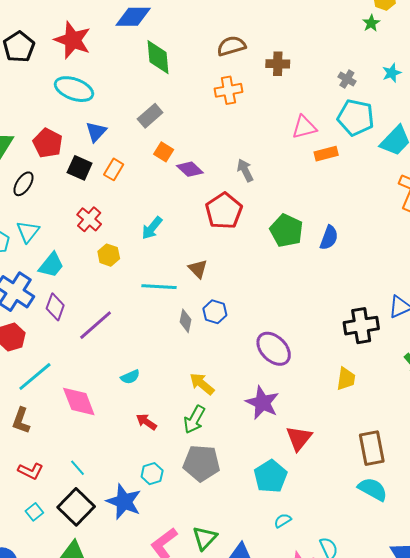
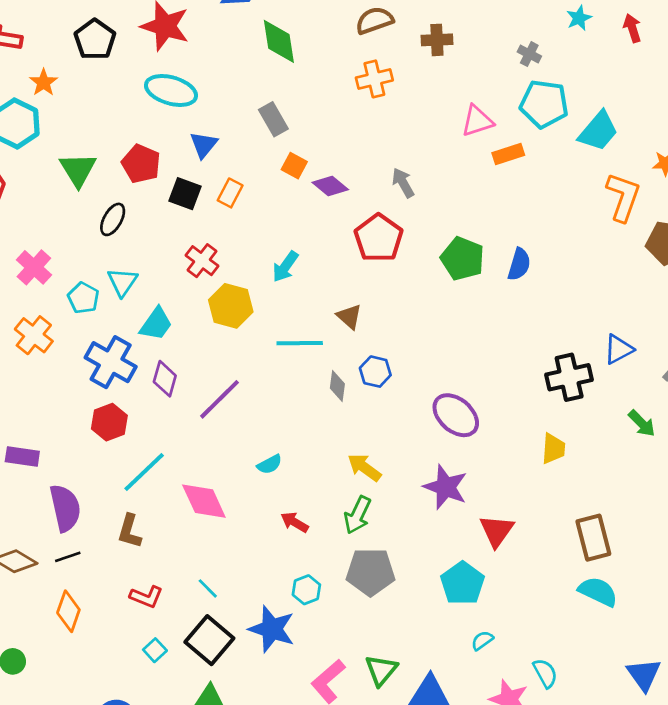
cyan star: (392, 73) -> (579, 18), moved
gray rectangle: (150, 116) -> (273, 119), turned -75
yellow hexagon: (109, 255) -> (231, 306), size x1.5

